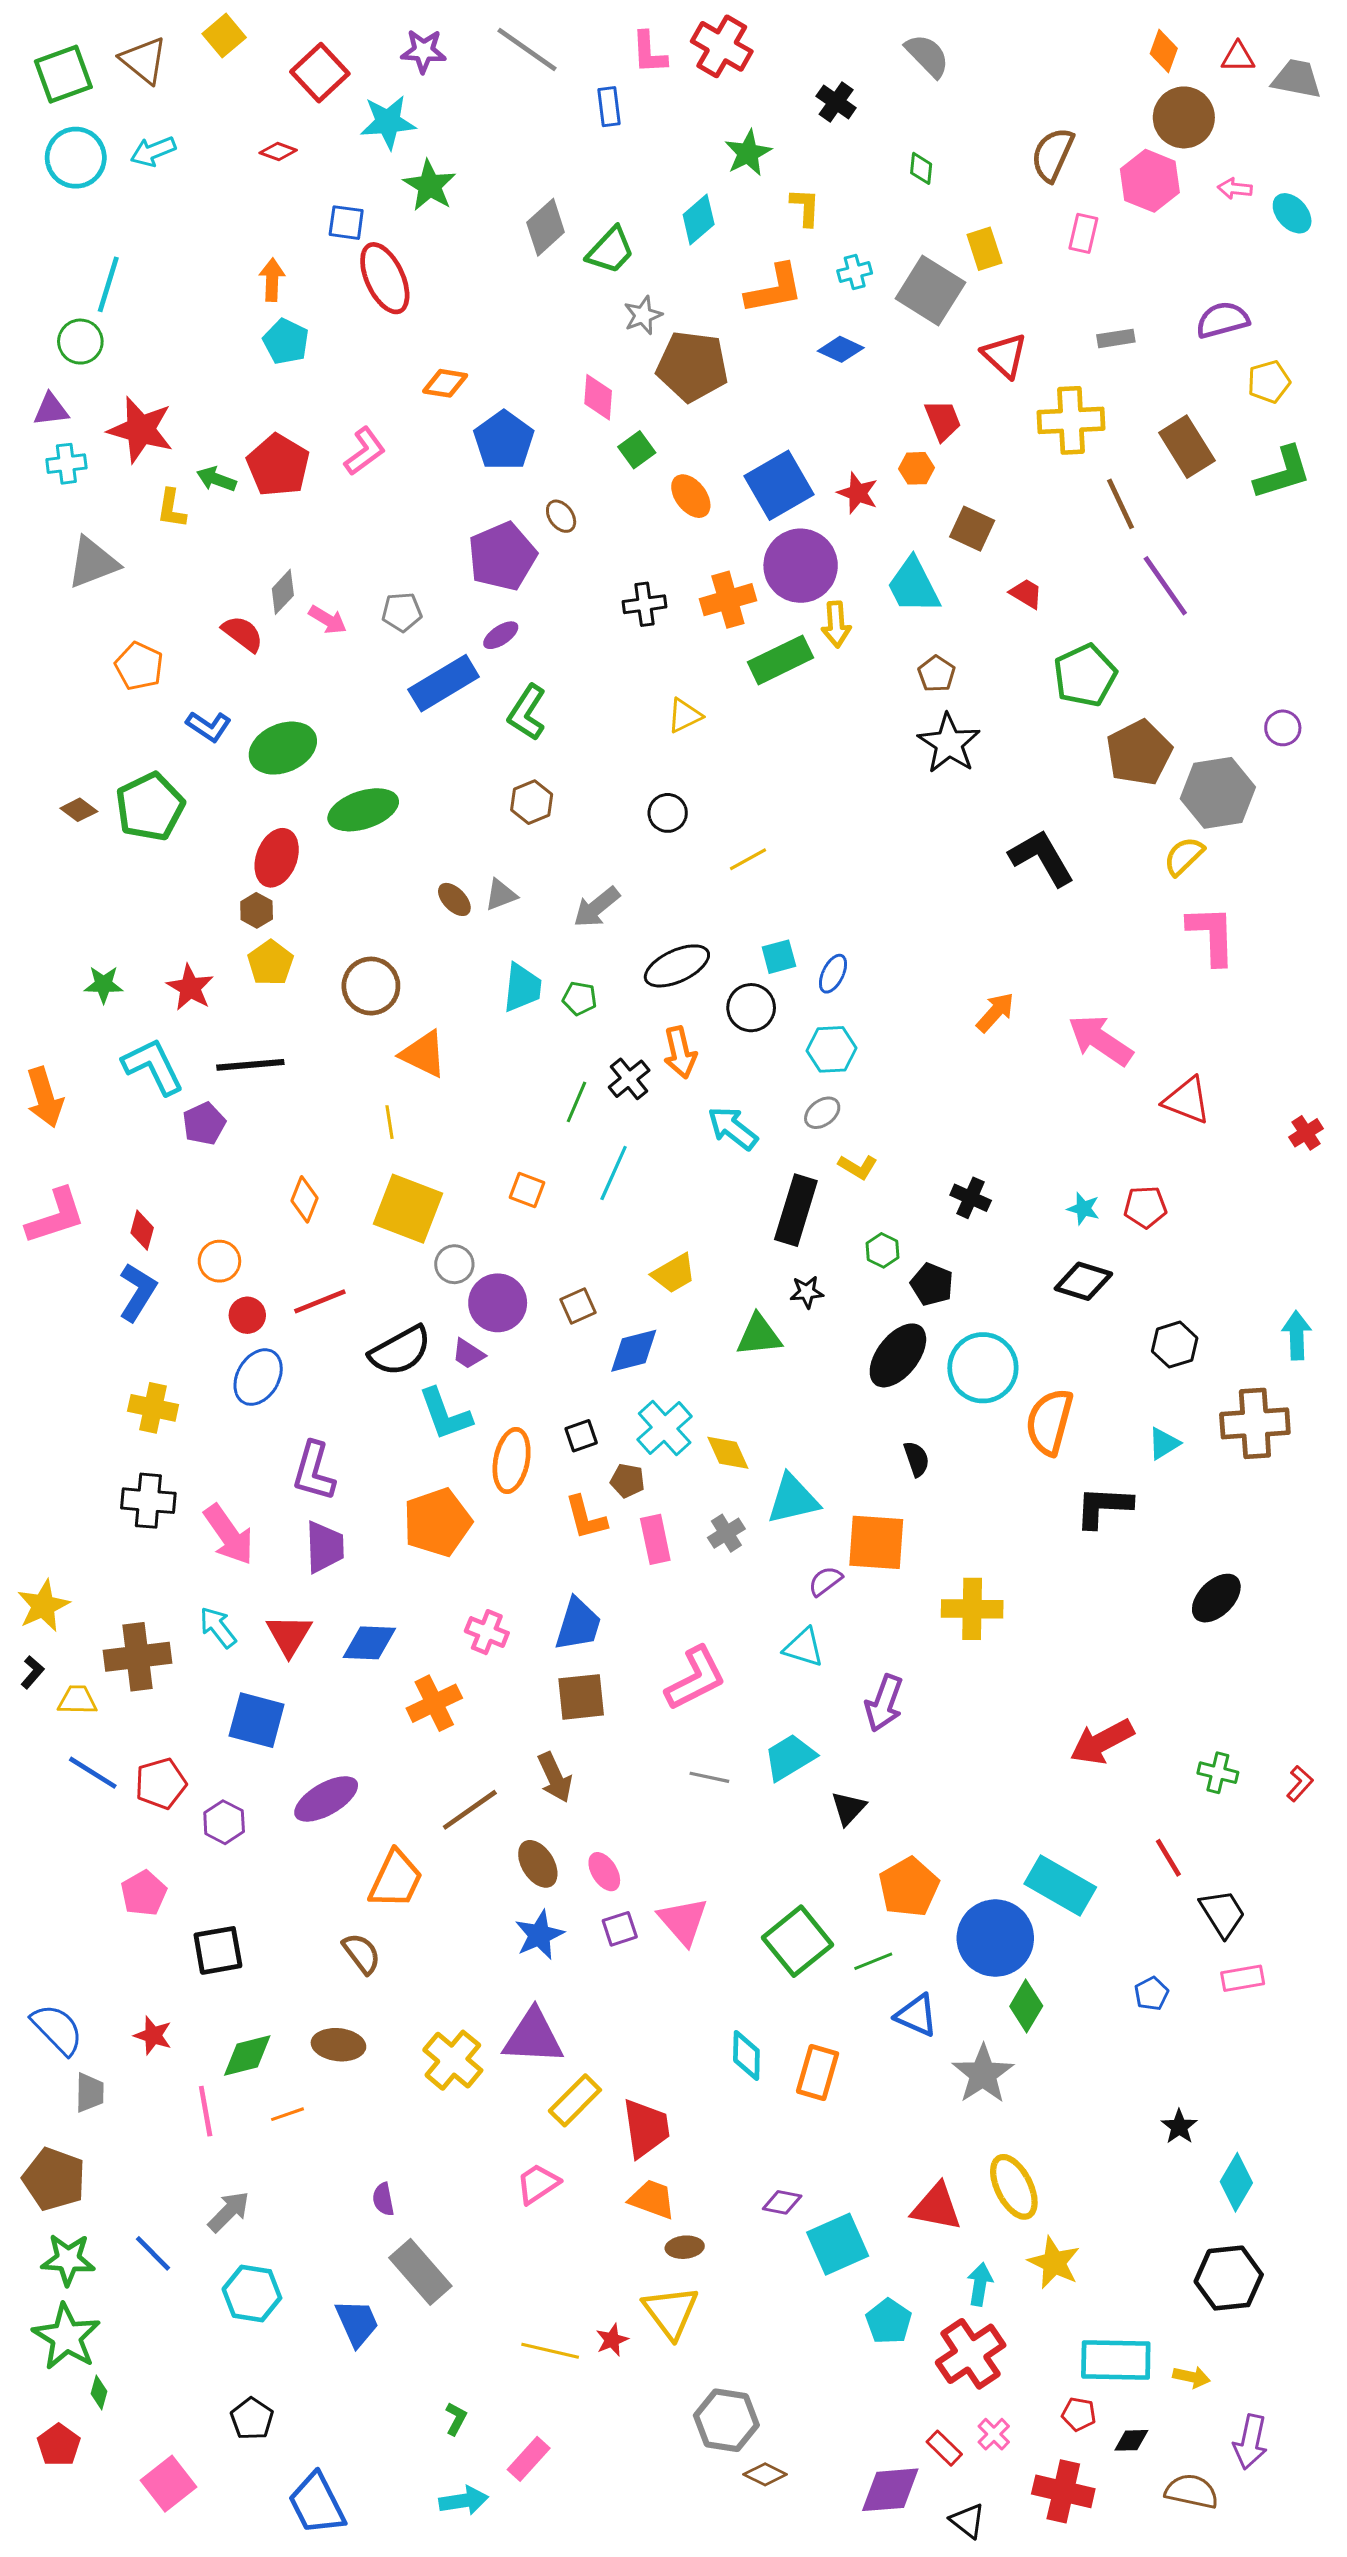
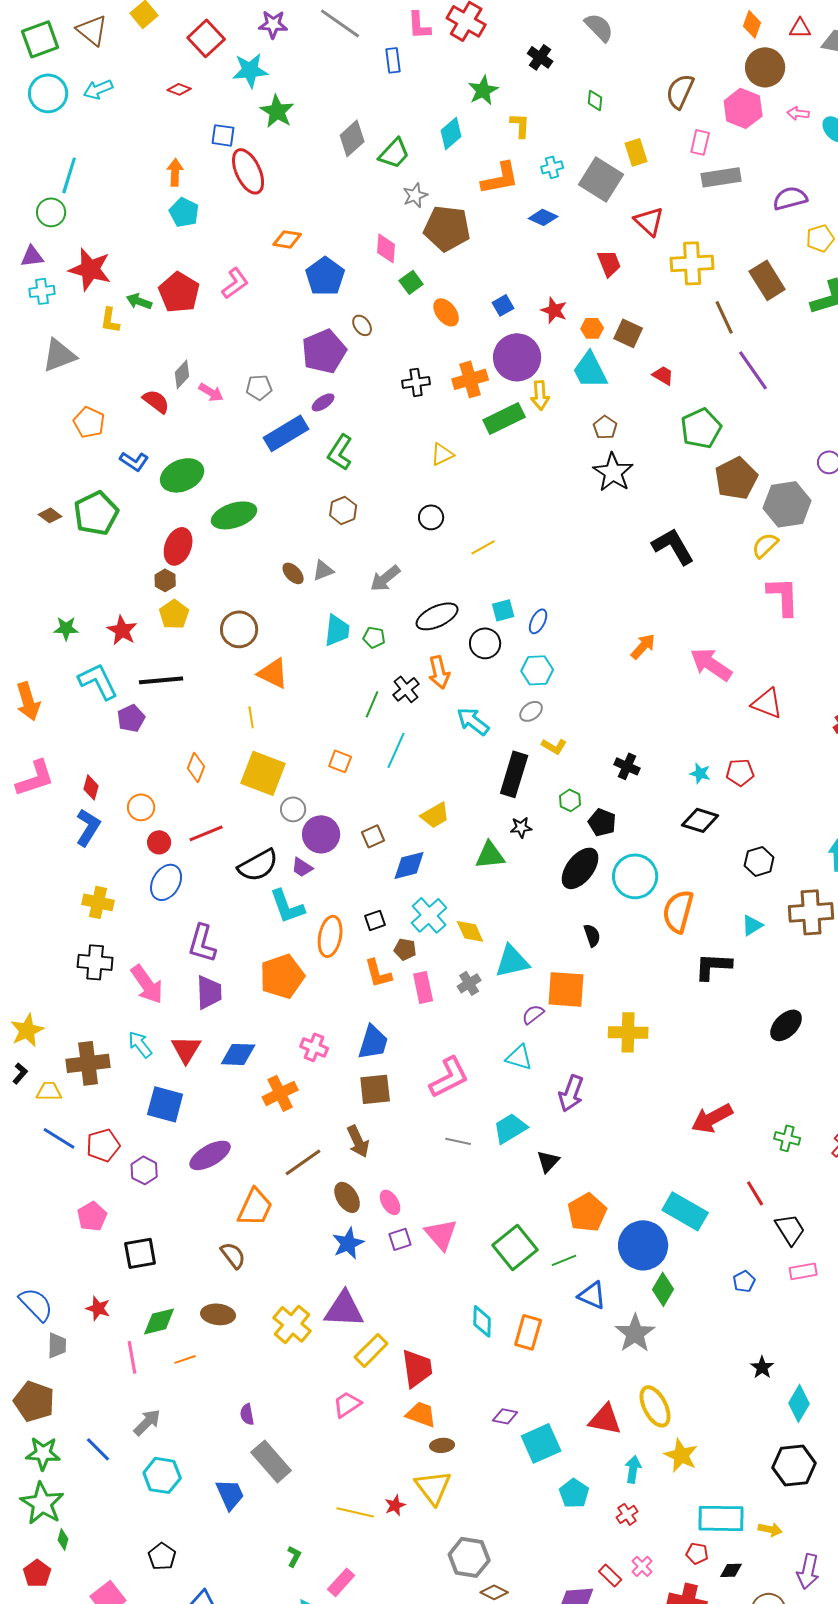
gray rectangle: (1116, 338) -> (721, 177), moved, size x1.6
orange hexagon: (916, 468) -> (592, 328), moved
blue square: (779, 485) -> (503, 305), size x0.5
red cross: (971, 2354) -> (627, 1514), size x0.5

